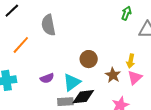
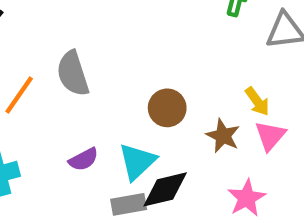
gray semicircle: (48, 25) -> (73, 74), moved
yellow arrow: (131, 61) -> (257, 101), turned -40

